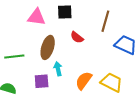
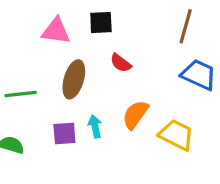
brown line: (105, 21) -> (186, 26), moved
cyan arrow: (58, 69) -> (95, 126), moved
orange semicircle: (84, 81) -> (135, 115), moved

